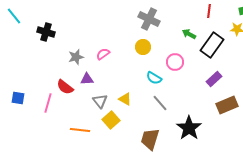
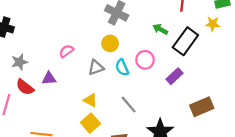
gray star: (76, 57) -> (19, 62), moved
cyan semicircle: (154, 78) -> (122, 67), moved, turned 35
purple rectangle: (214, 79) -> (174, 76), moved
gray triangle: (100, 101) -> (96, 67), moved, turned 49
yellow square: (111, 120) -> (90, 123), moved

